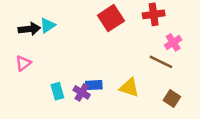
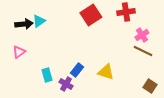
brown line: (161, 62) -> (143, 51), moved
blue rectangle: (94, 85) -> (77, 70), turned -48
purple cross: (82, 92) -> (66, 84), moved
brown square: (172, 99) -> (150, 86), moved

